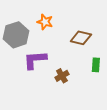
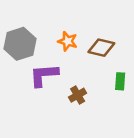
orange star: (45, 22) -> (68, 41), moved

